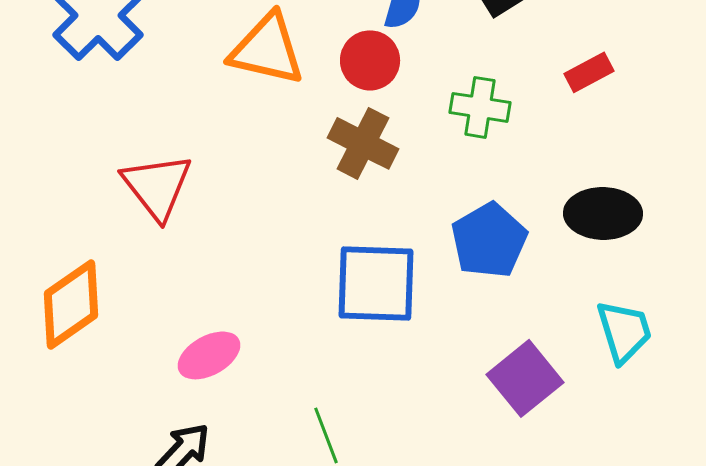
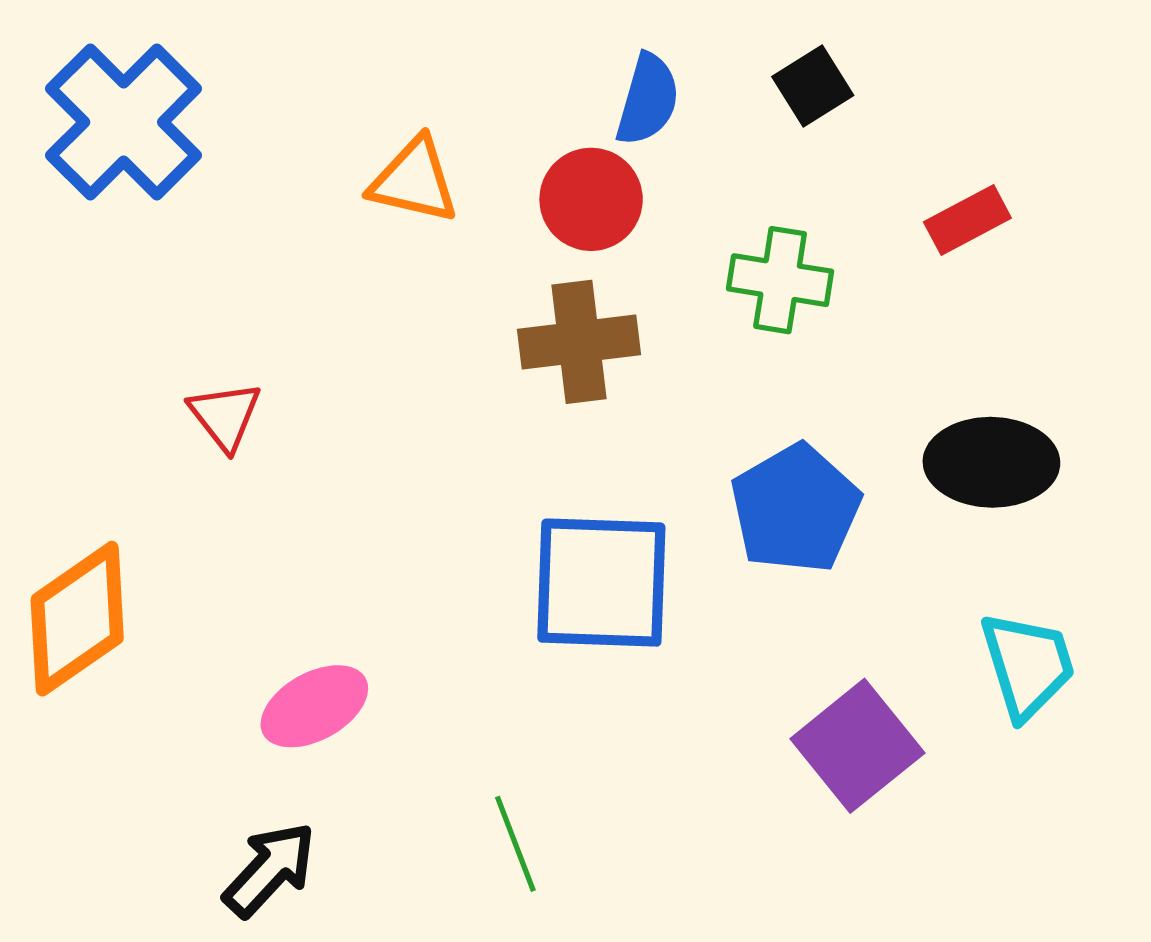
orange triangle: (267, 49) -> (414, 180), size x0.7
brown cross: (363, 143) -> (579, 342), turned -34
red triangle: (157, 186) -> (225, 416), size x0.6

